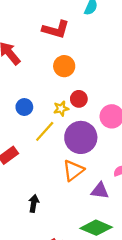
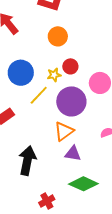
blue circle: (24, 107) -> (21, 73), size x1.6
purple triangle: (100, 191) -> (73, 154), moved
black arrow: (34, 203) -> (27, 160), size x1.8

